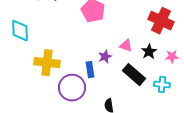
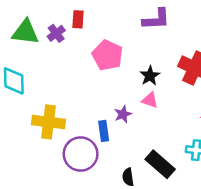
black star: (149, 52) -> (150, 76), moved
black rectangle: (134, 75) -> (160, 164), moved

